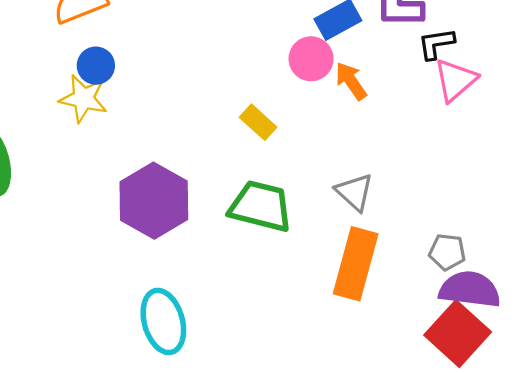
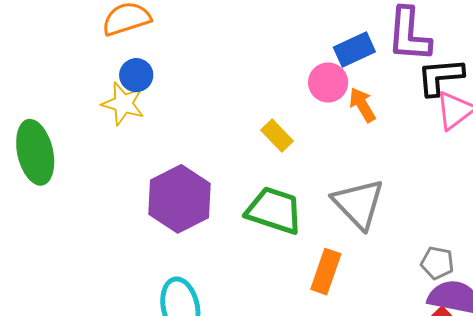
black L-shape: (436, 44) -> (440, 77), size x1.4
gray triangle: (354, 192) -> (358, 204), size x1.5
orange rectangle: (356, 264) -> (326, 272), moved, size x0.7

